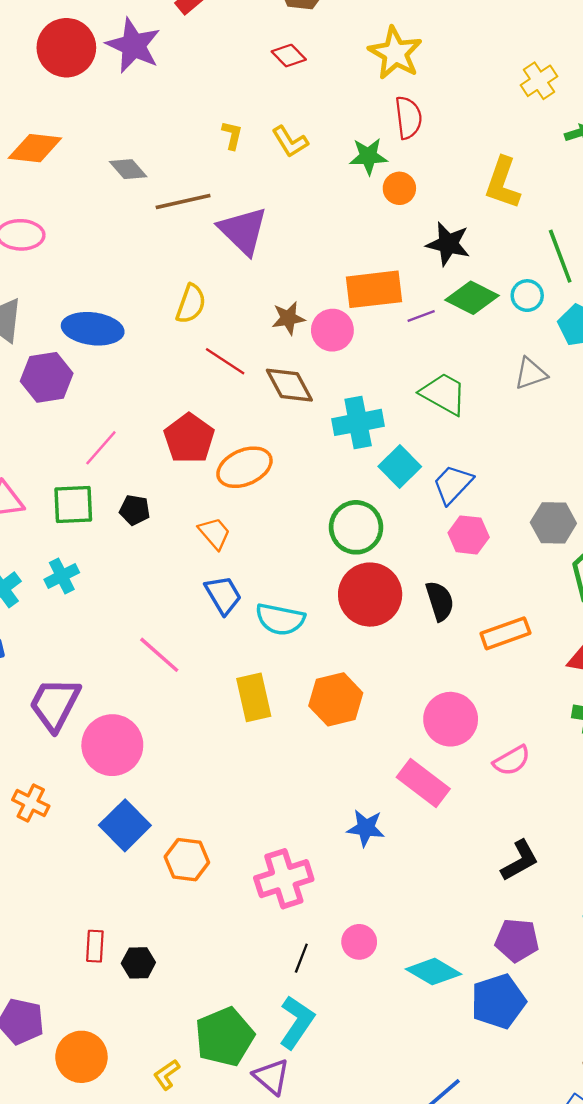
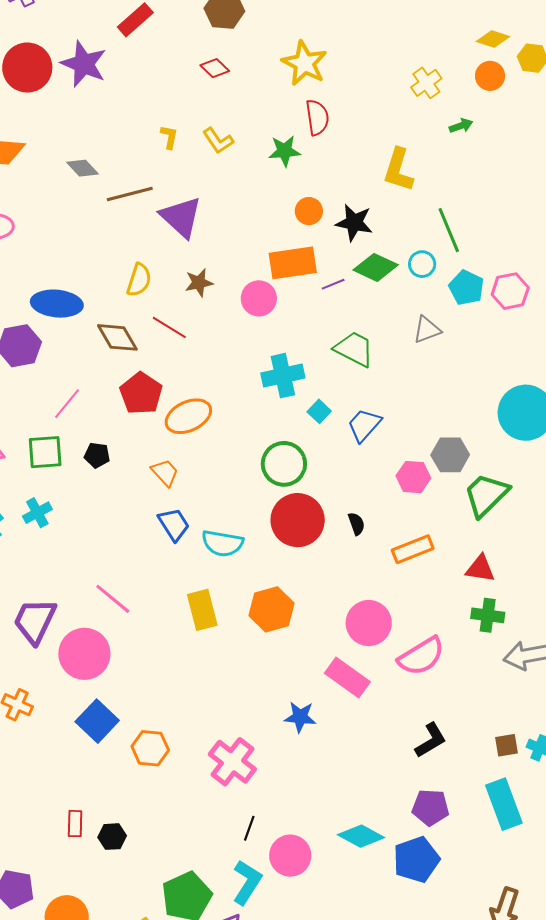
orange circle: (399, 188) -> (309, 211), moved
brown star: (288, 318) -> (199, 283), moved
brown diamond: (289, 385) -> (117, 337), moved
cyan square: (400, 466) -> (319, 411), size x0.7
pink hexagon: (469, 535) -> (413, 477), moved
black semicircle: (440, 601) -> (356, 524), size x0.7
pink line: (159, 655) -> (113, 599), moved
pink semicircle: (512, 761) -> (421, 656), size x1.5
pink cross: (284, 879) -> (232, 762), turned -33
pink circle: (359, 942) -> (290, 856), moved, size x1.4

